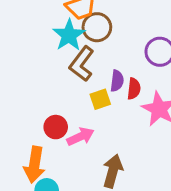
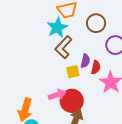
brown circle: (97, 27) -> (96, 23), moved
red circle: (56, 127) -> (72, 101), moved, size x1.5

